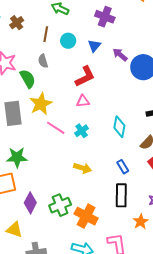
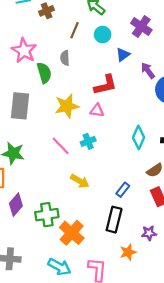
cyan circle: (68, 41) -> (103, 35), moved
yellow star: (41, 104) -> (67, 106), moved
cyan diamond: (119, 127) -> (139, 137), moved
pink line: (56, 128) -> (61, 146), moved
blue rectangle: (123, 167) -> (123, 190), turned 56

